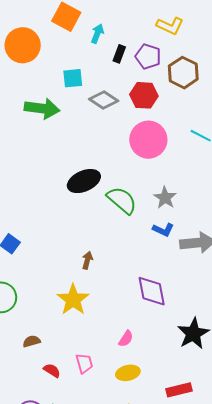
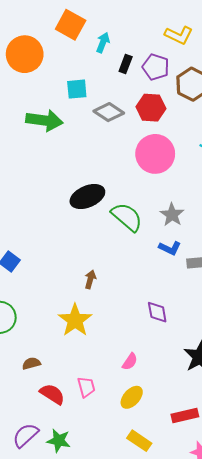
purple diamond: (152, 291) -> (157, 312), size x0.7
red semicircle: (52, 370) -> (52, 394), size x1.4
yellow ellipse: (128, 373) -> (132, 397), turned -35

